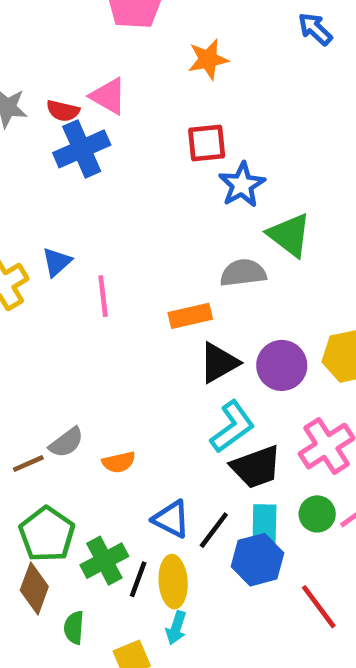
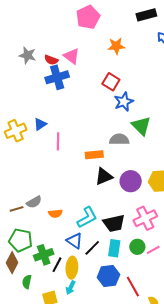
red square: (207, 143) -> (111, 82), turned 30
cyan L-shape: (232, 427) -> (87, 217), moved
green pentagon: (47, 534) -> (21, 240), turned -30
blue hexagon: (258, 560) -> (108, 276), moved

